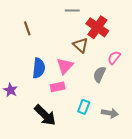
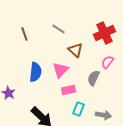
gray line: (72, 11) -> (58, 29), moved, turned 32
red cross: (97, 27) -> (104, 33), moved, turned 30
pink rectangle: (58, 87) -> (68, 90), moved

